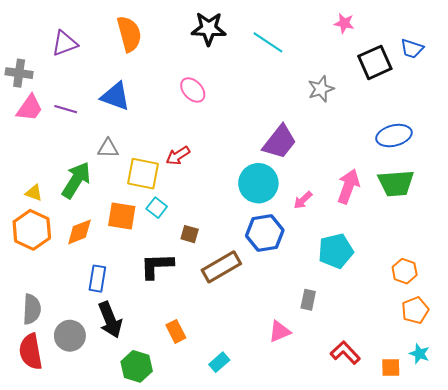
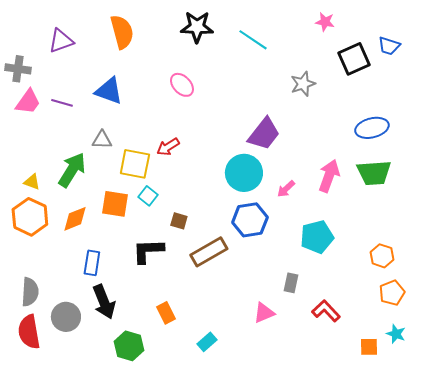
red L-shape: (345, 353) -> (326, 311), moved

